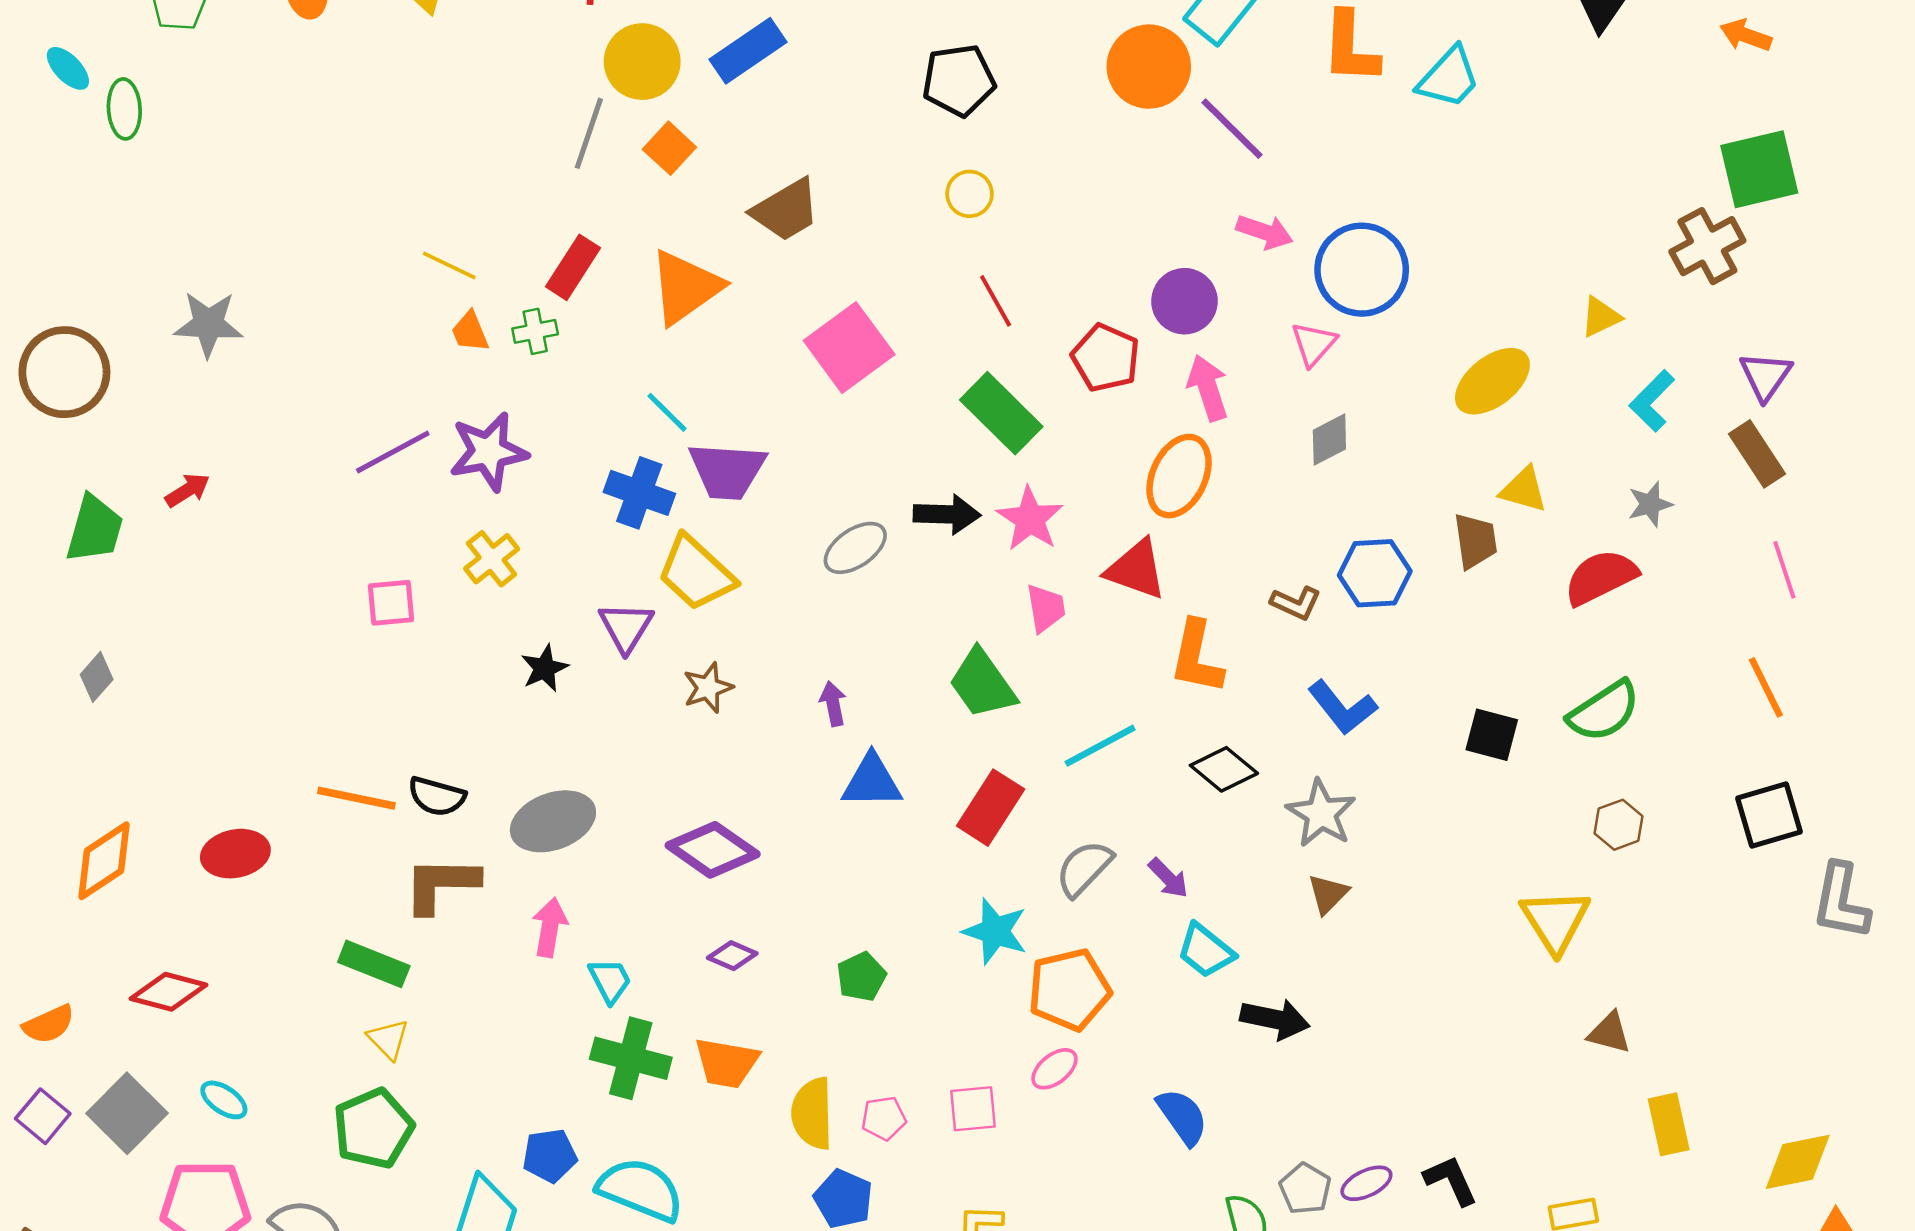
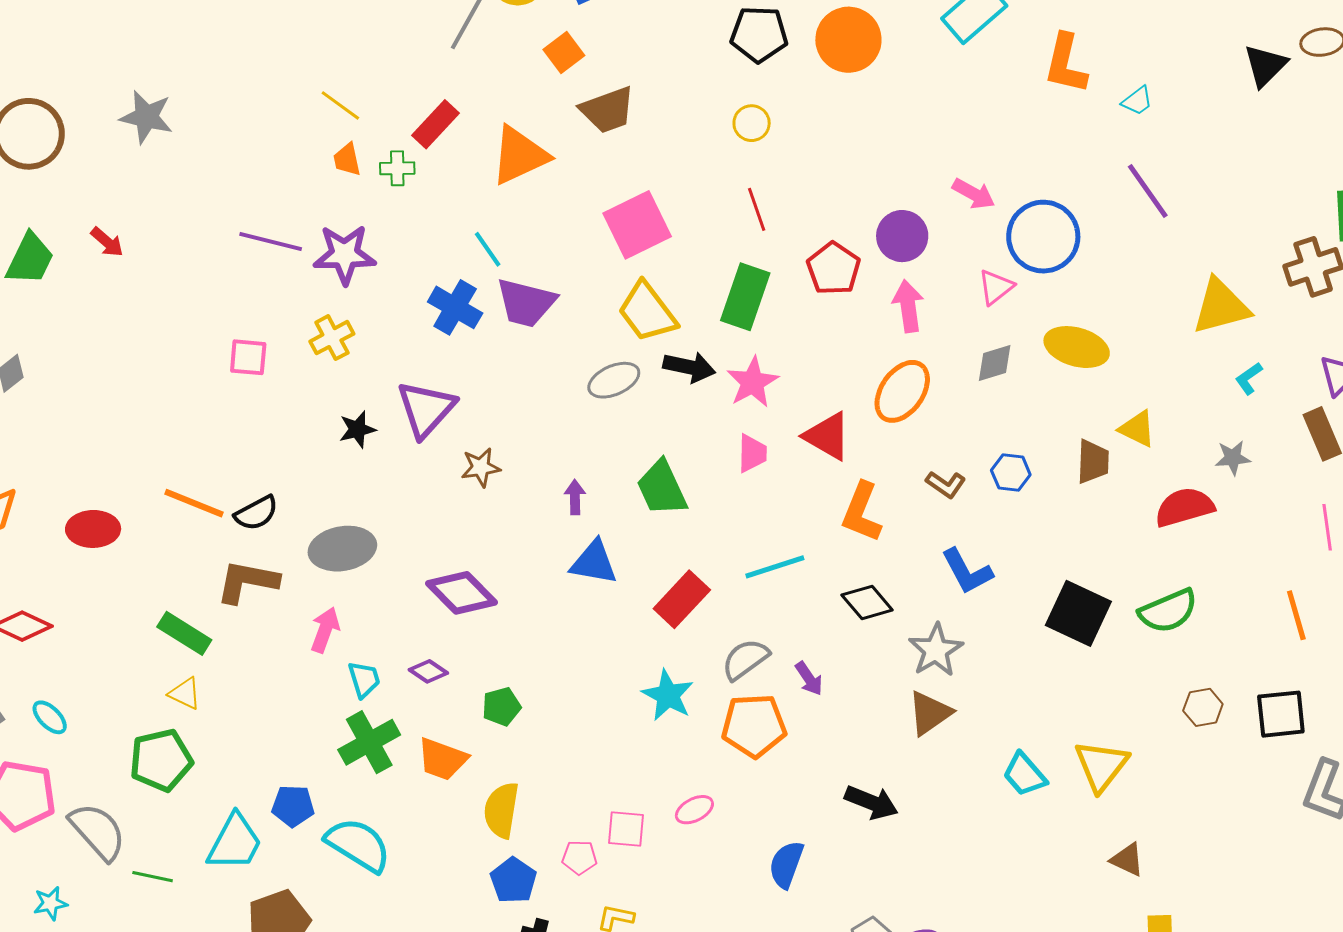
orange circle: (1149, 67) -> (848, 40), moved
cyan trapezoid: (1449, 78) -> (1137, 101), size x0.6
purple line: (1232, 129) -> (1148, 191), moved
orange square: (669, 148) -> (564, 53), moved
yellow triangle: (1601, 317) -> (1221, 306), size x1.8
yellow ellipse: (1492, 381) -> (1077, 347), moved, turned 44
cyan L-shape: (1652, 401) -> (1249, 378), size x0.7
green rectangle: (1001, 413) -> (745, 297), turned 54
purple line: (393, 452) -> (271, 241), turned 32
orange ellipse: (1179, 476) -> (902, 391), moved
red arrow: (188, 490) -> (107, 242), turned 63
yellow trapezoid: (696, 573) -> (647, 312), moved
blue hexagon: (1375, 573) -> (1011, 472), size x0.7
purple triangle: (626, 627) -> (426, 409), size x1.4
green trapezoid: (982, 684) -> (662, 488), moved
black square: (1492, 735) -> (1078, 613), size x1.5
black semicircle: (437, 796) -> (256, 513), turned -54
brown hexagon: (1619, 825) -> (1203, 707), moved
brown triangle: (1328, 894) -> (930, 713), size x1.4
cyan trapezoid: (1206, 951) -> (1025, 774), moved
purple diamond: (732, 956) -> (428, 671), moved
green pentagon: (861, 977) -> (501, 707), moved
orange pentagon: (1069, 990) -> (754, 726), moved
yellow triangle: (388, 1039) -> (185, 693), turned -30
green cross: (631, 1058) -> (369, 742), turned 36
blue semicircle: (1182, 1117) -> (786, 864), turned -135
pink pentagon: (884, 1118) -> (579, 857), moved

